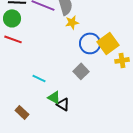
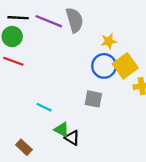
yellow star: (72, 22) -> (109, 41), moved
gray square: (81, 71) -> (93, 99), turned -35

